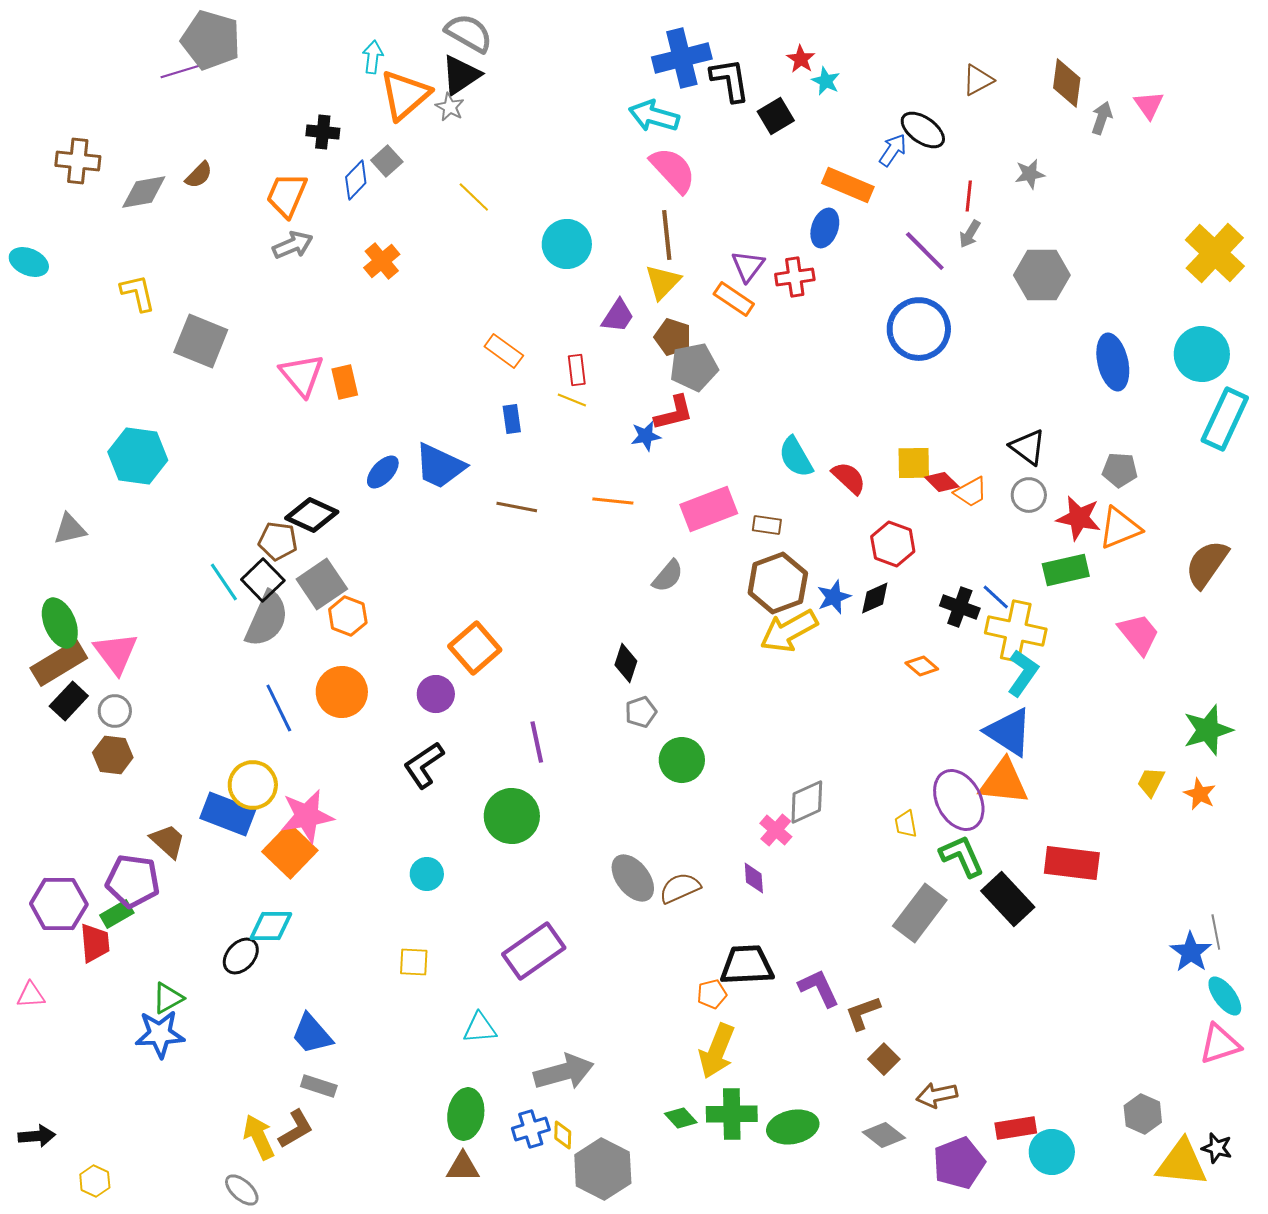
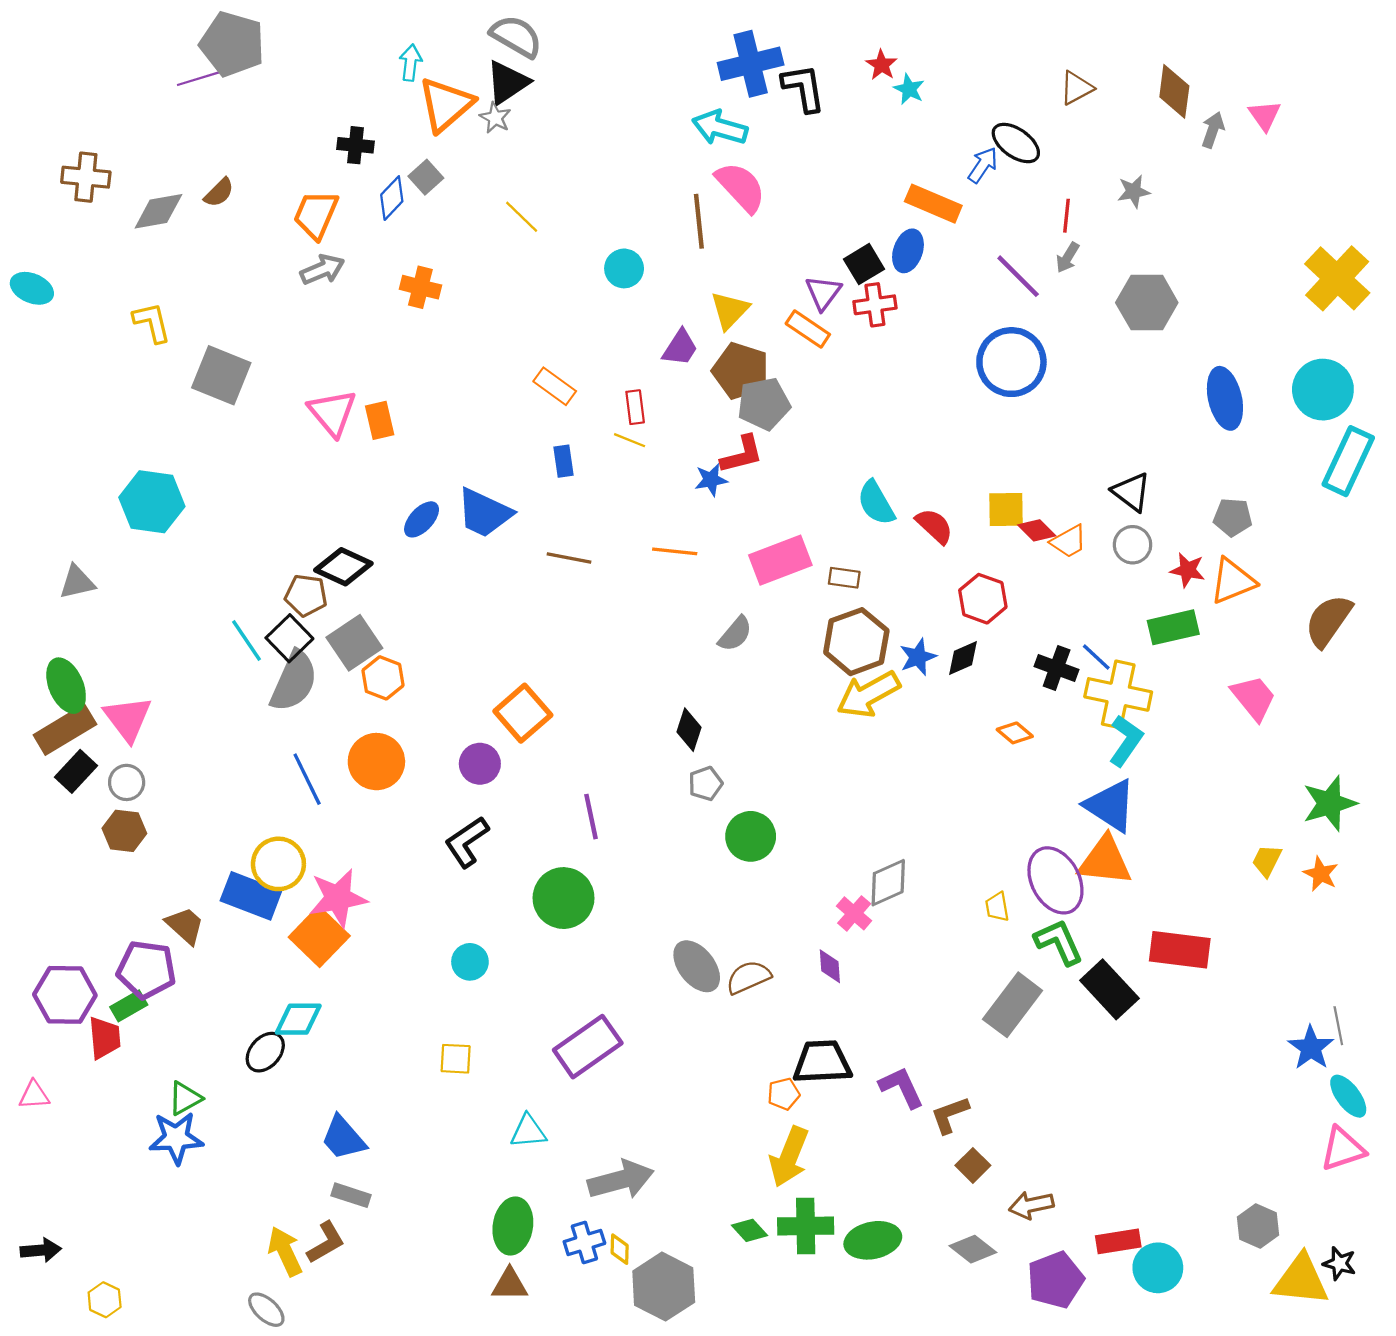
black square: (776, 116) -> (864, 264), moved
brown line: (667, 235) -> (699, 221), moved
cyan circle: (567, 244) -> (624, 268), size x0.7
orange cross: (382, 261) -> (420, 287), turned -36
brown pentagon: (673, 337) -> (741, 371), size x1.4
red star: (1079, 518) -> (1188, 570), size x0.7

